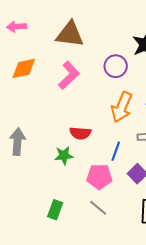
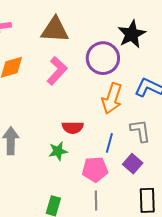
purple circle: (116, 66) -> (103, 58), size x1.4
gray line: (98, 208) -> (96, 201), turned 54

